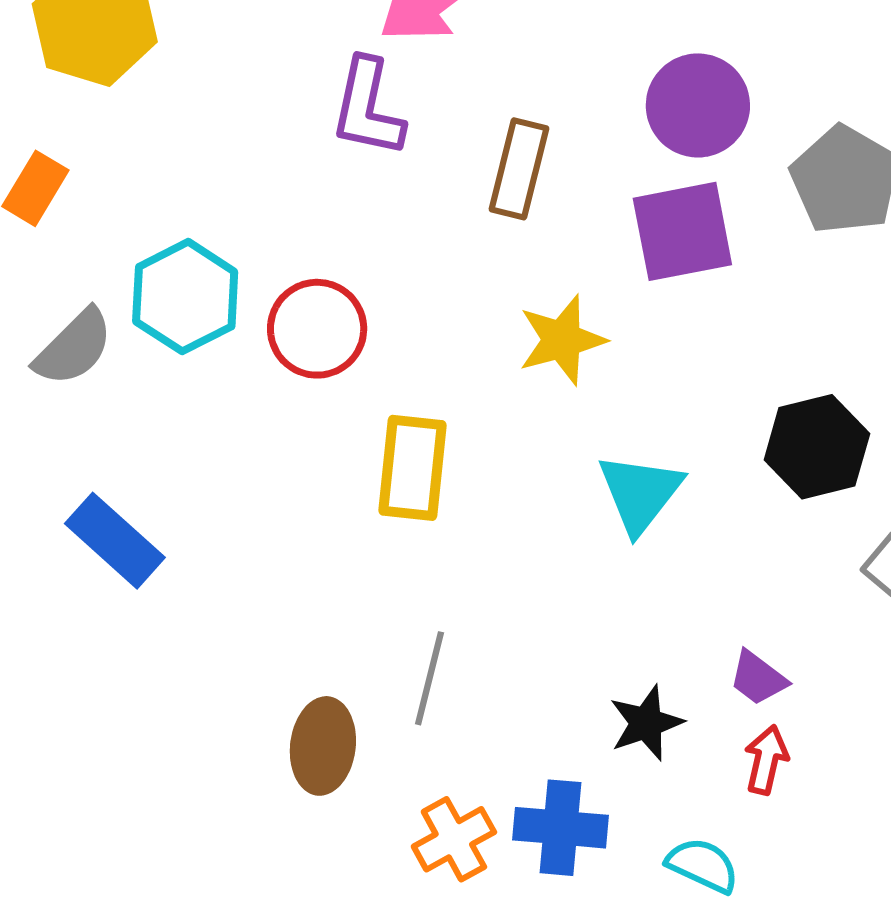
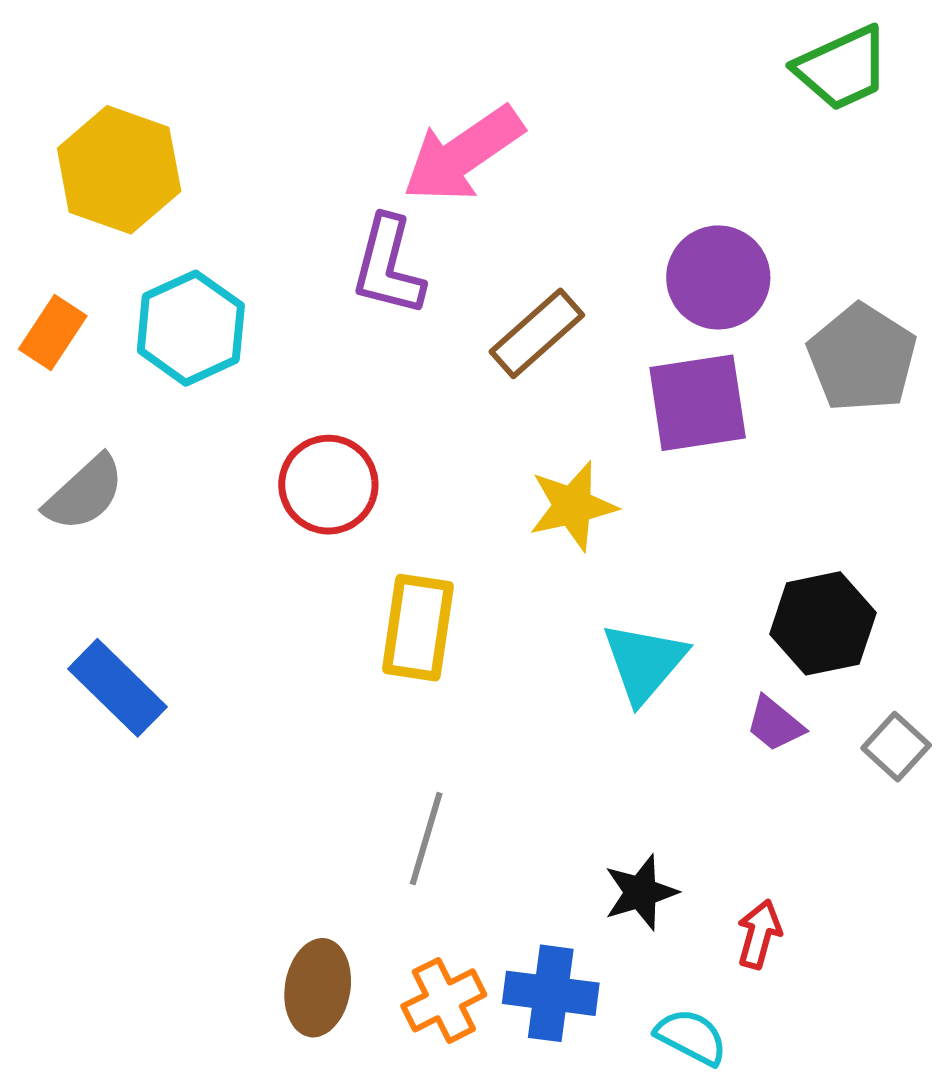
brown rectangle: (519, 169) -> (537, 333), turned 32
cyan hexagon: (185, 297) -> (191, 328), moved
purple trapezoid: (758, 678) -> (775, 724), moved
brown ellipse: (323, 746) -> (318, 988), moved

